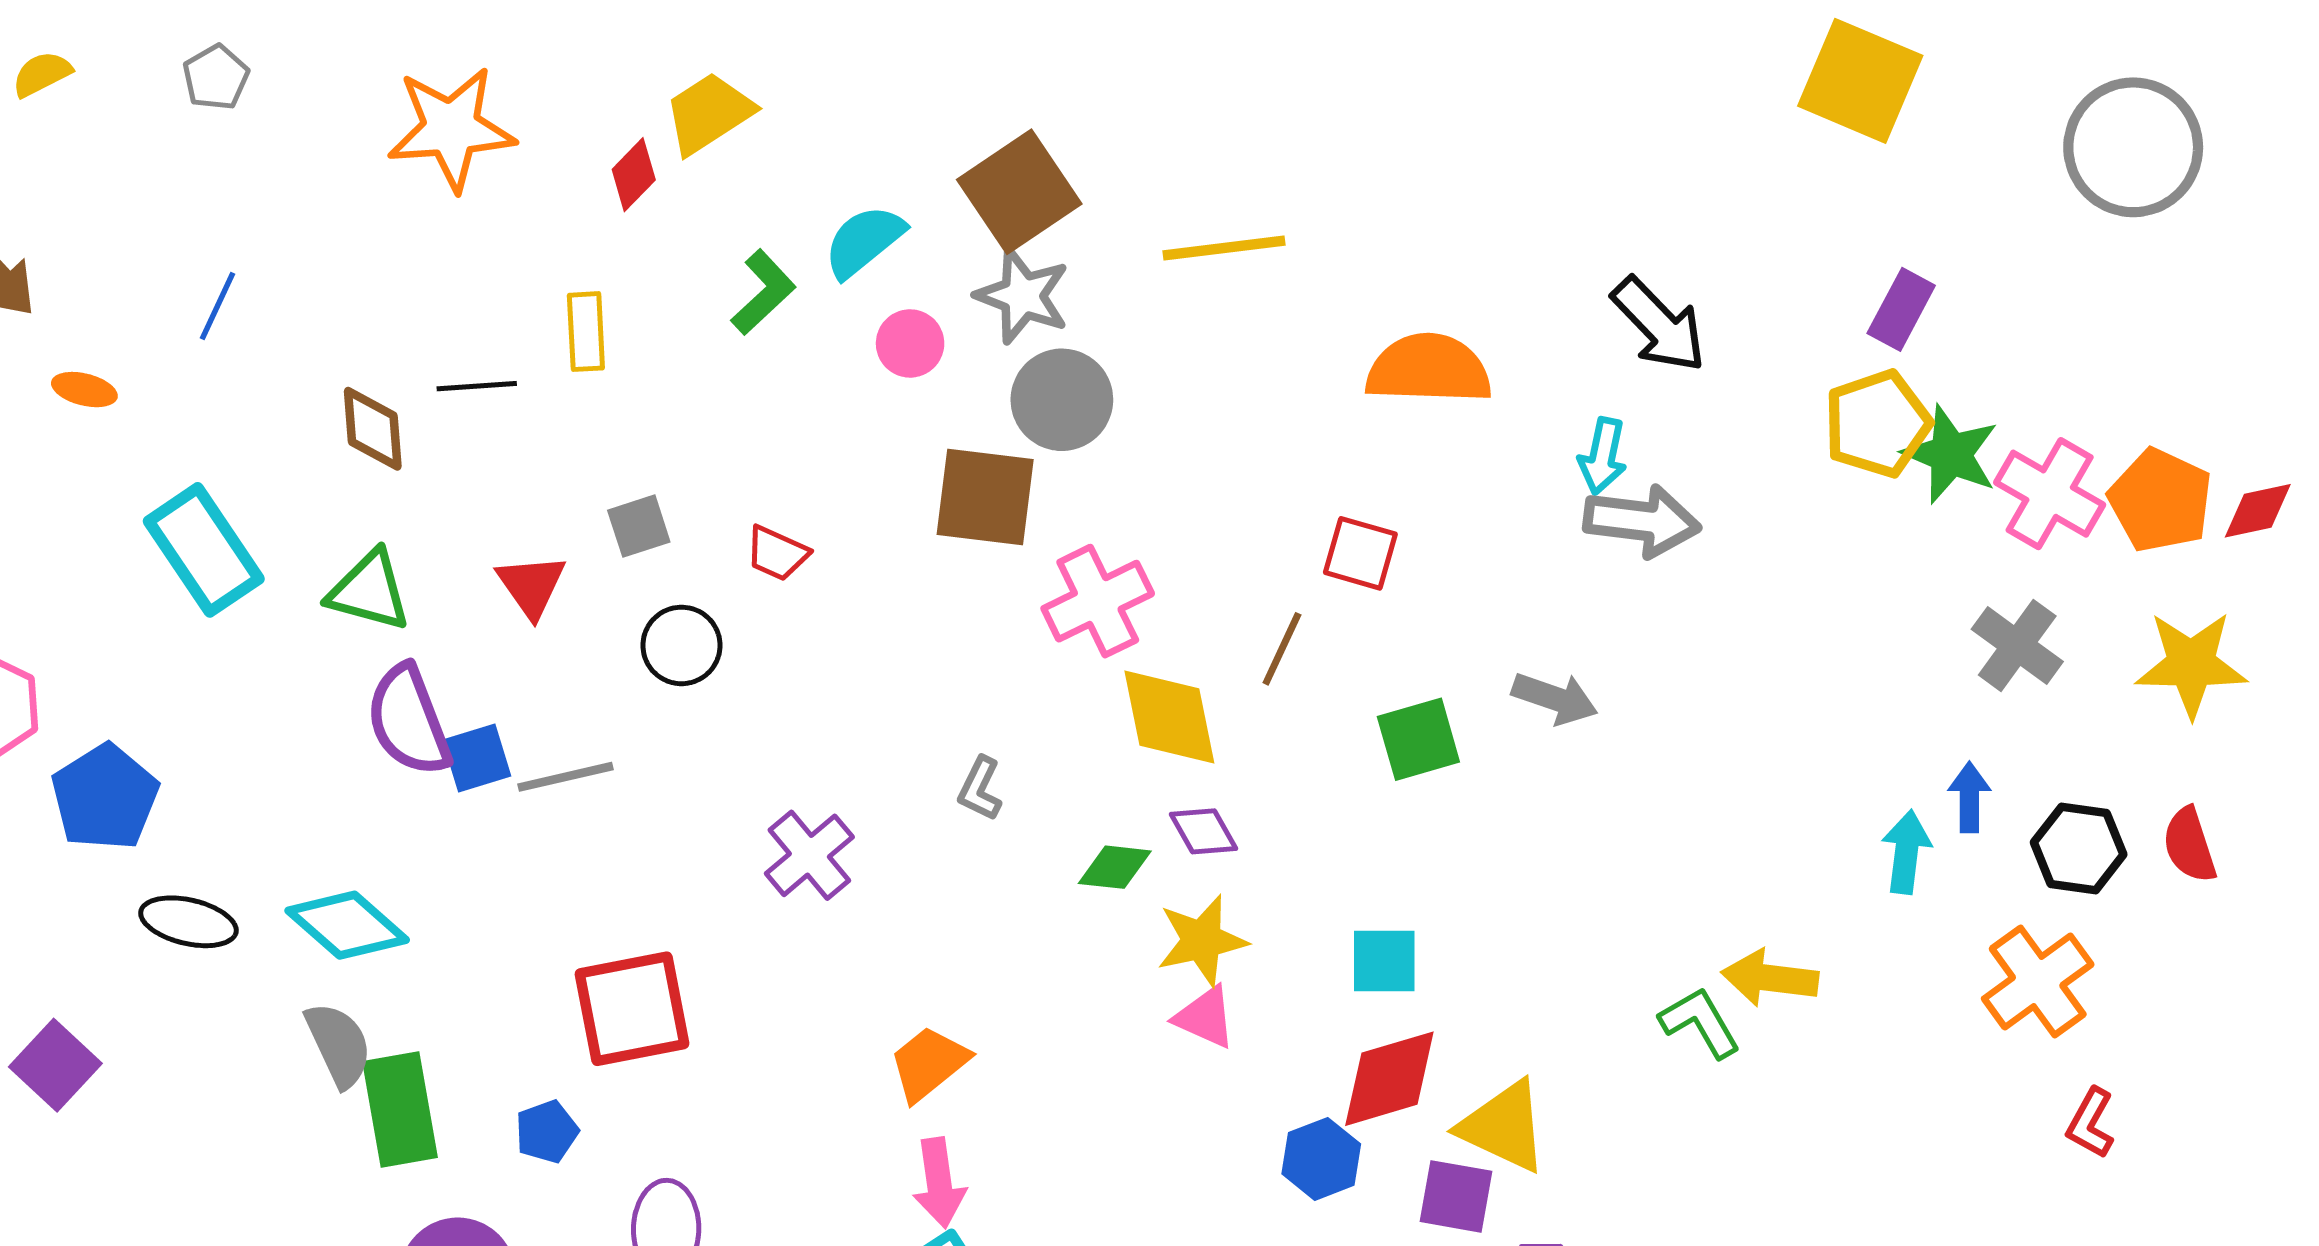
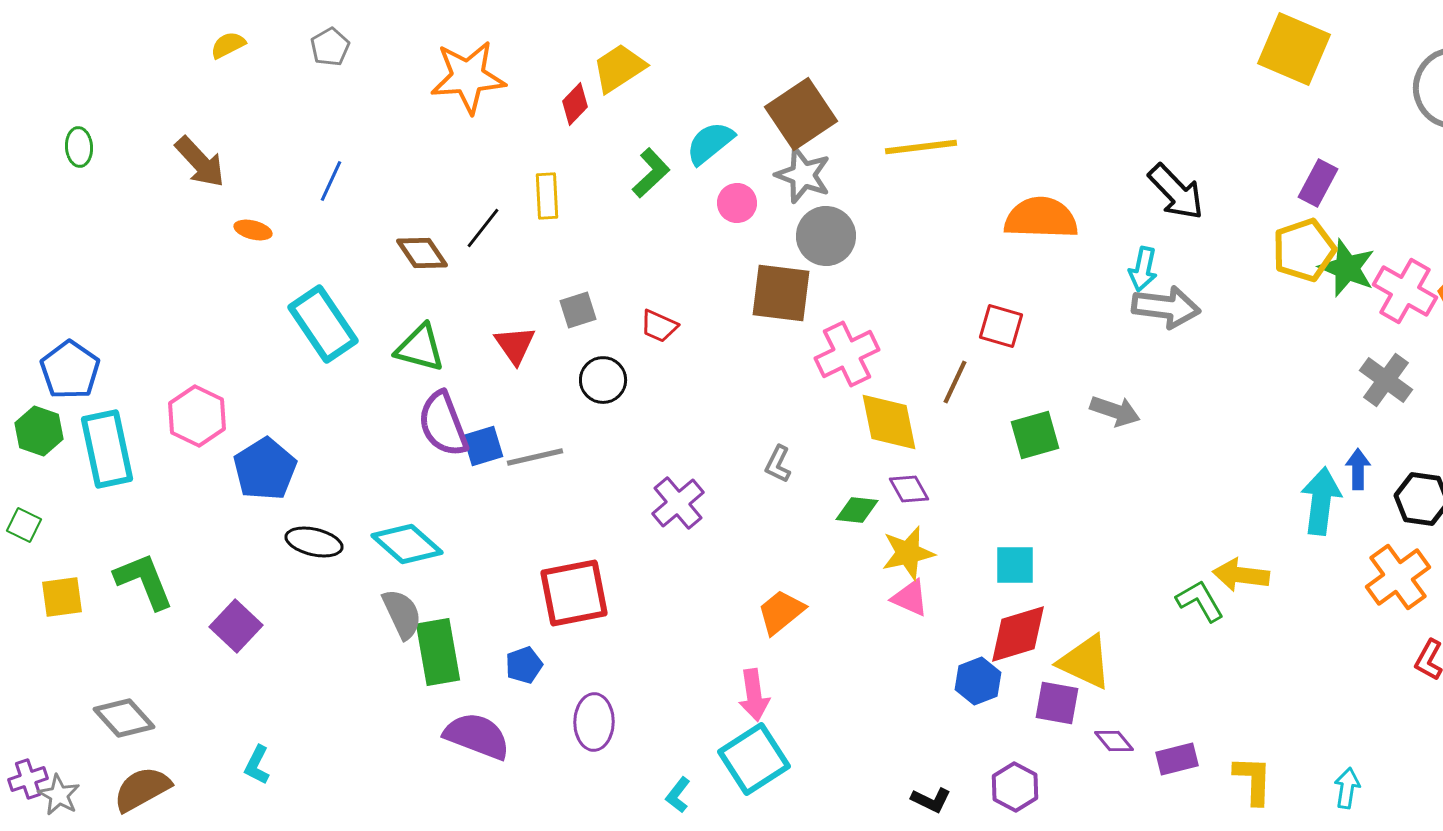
black line: (477, 386) -> (483, 228), turned -48
brown diamond: (373, 429) -> (422, 253), turned -30
cyan arrow: (1906, 852) -> (1321, 501), size x1.4
orange trapezoid: (929, 1063) -> (781, 612), moved

